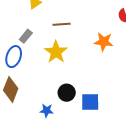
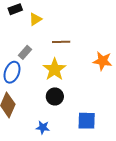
black circle: (67, 93) -> (55, 96), moved

